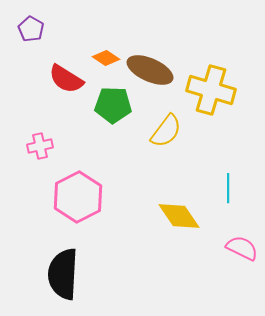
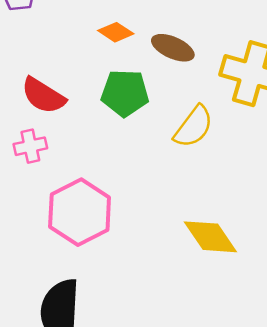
brown ellipse: (150, 70) -> (173, 48), size x0.7
red semicircle: (66, 79) -> (43, 96), moved

